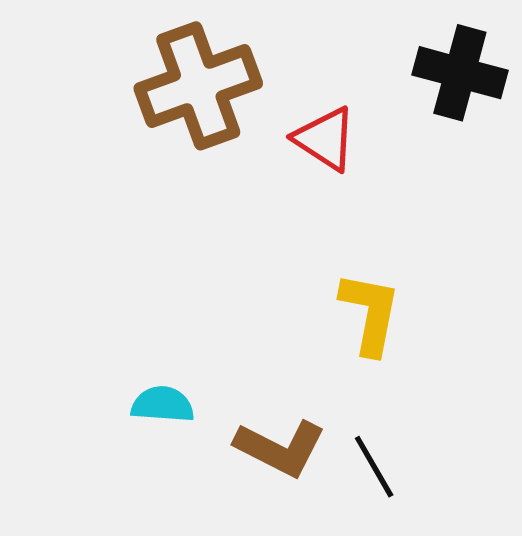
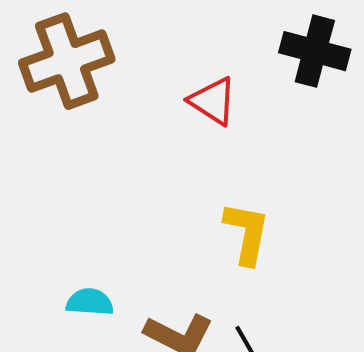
brown cross: (198, 86) -> (67, 61), moved

